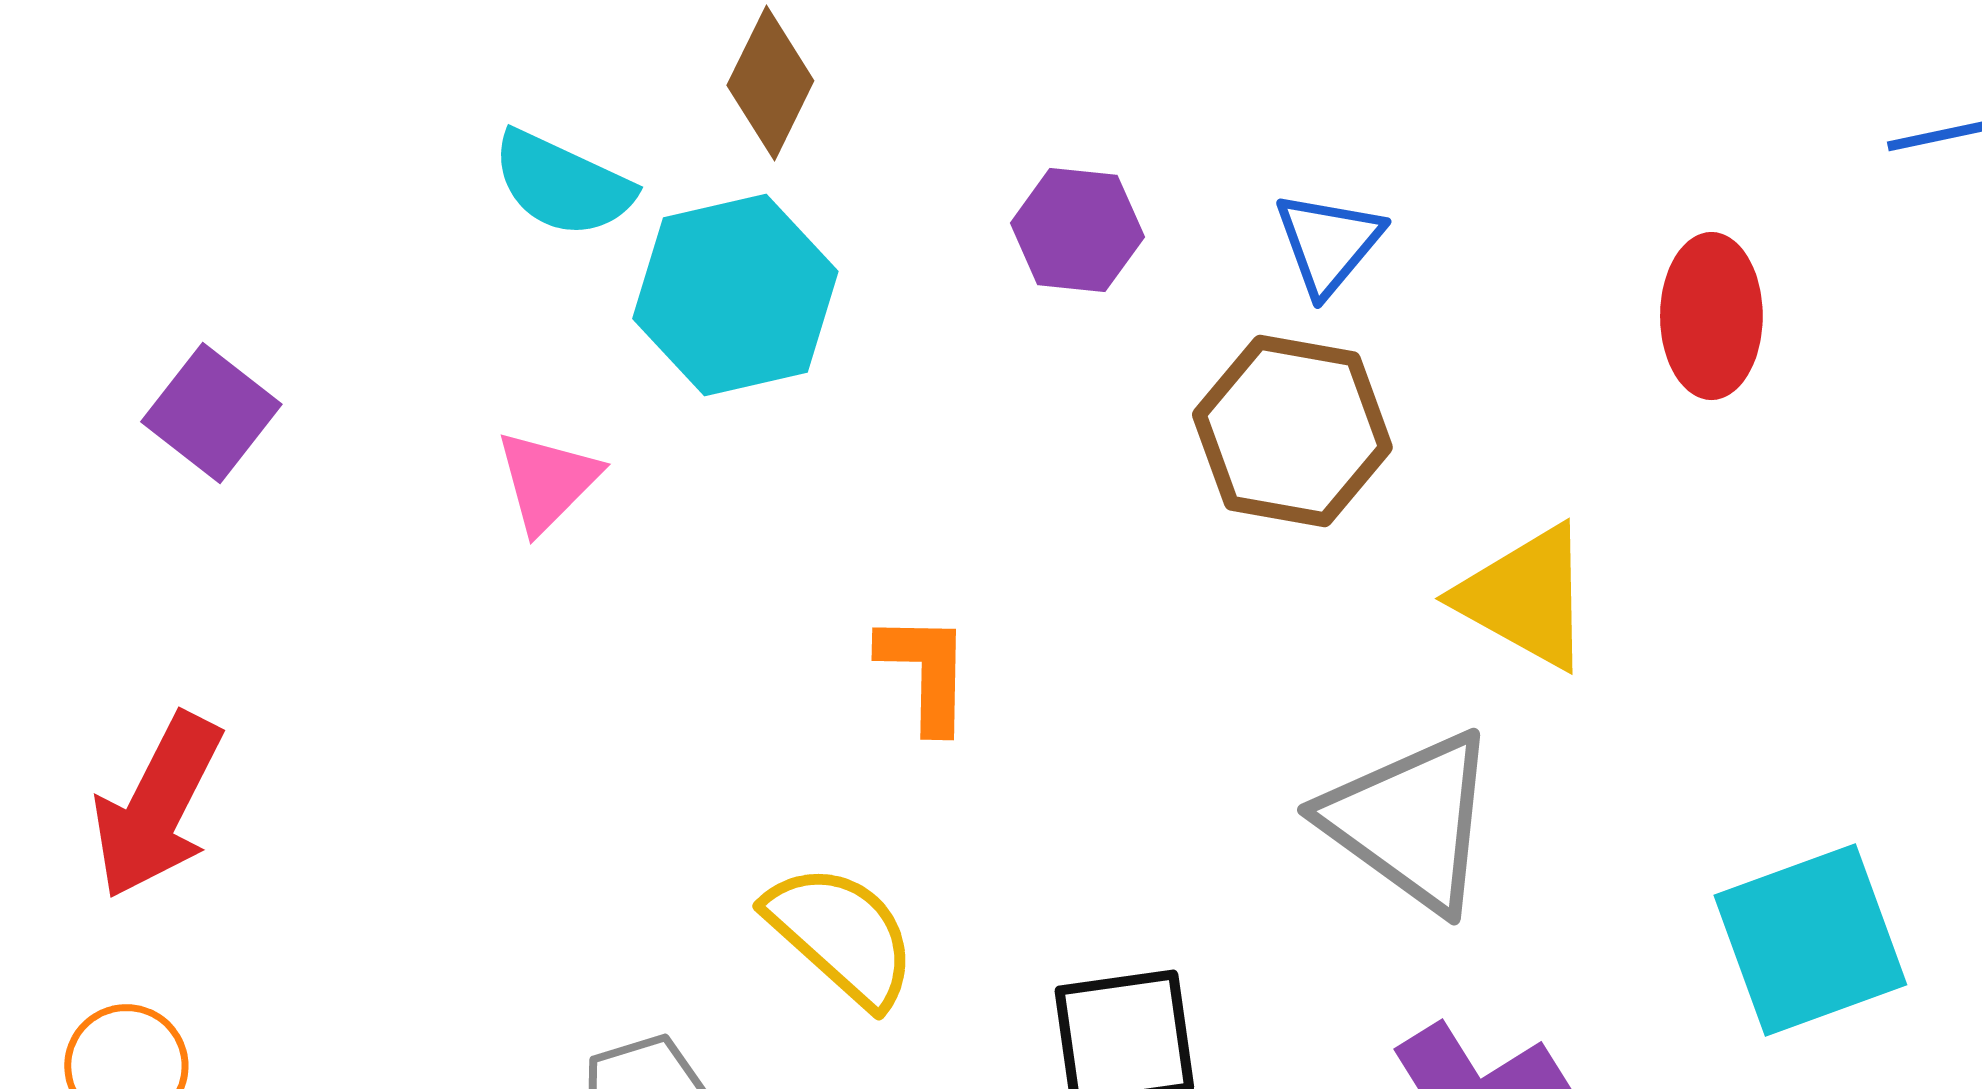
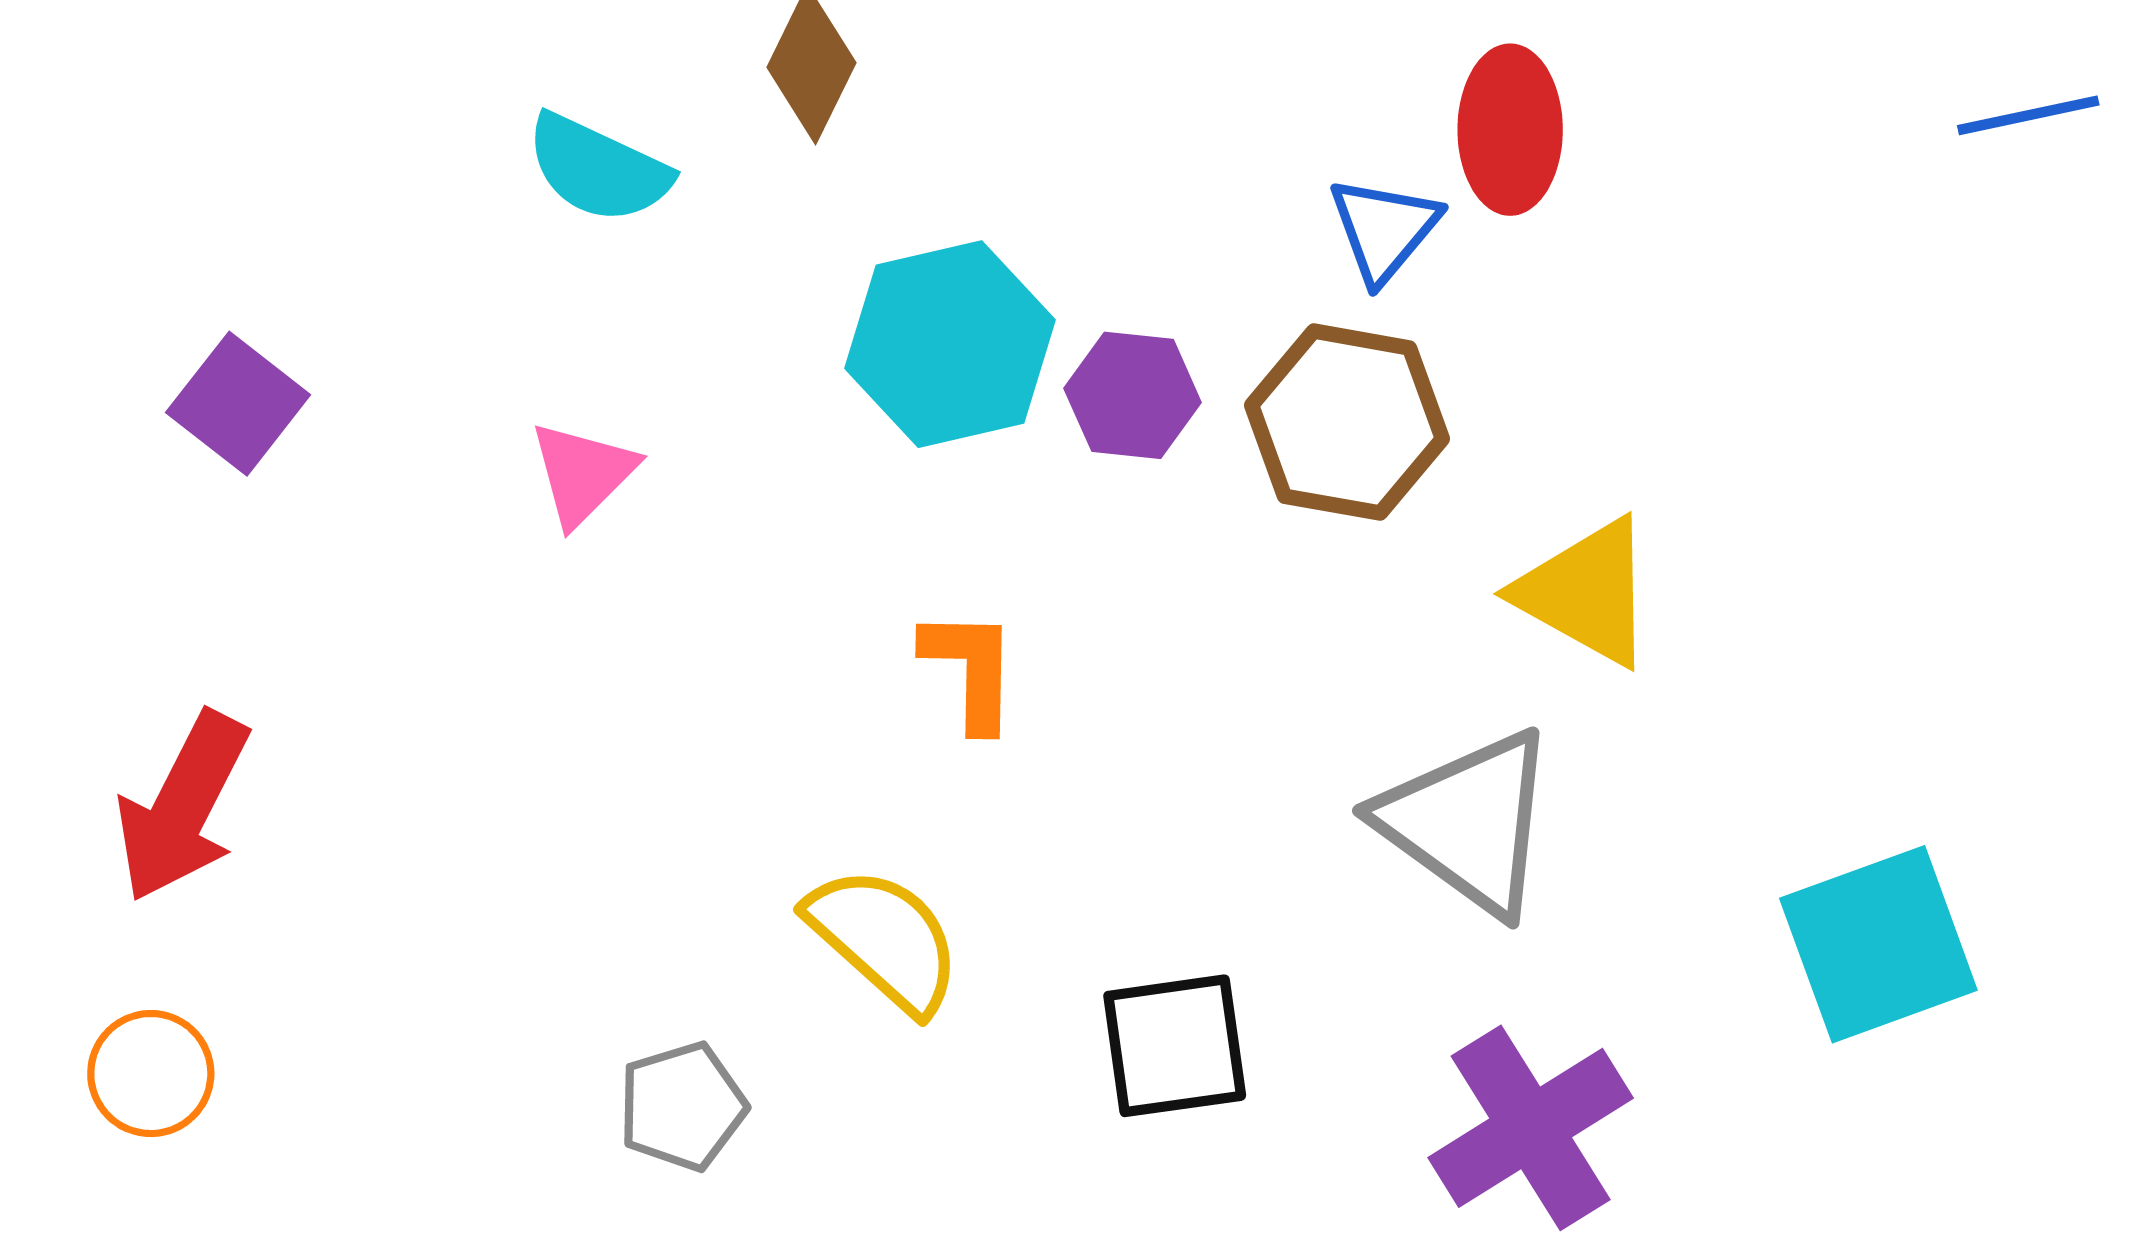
purple hexagon: (1077, 230) -> (1133, 395), moved
cyan hexagon: (735, 295) -> (950, 344), moved
red ellipse: (1711, 316) -> (1510, 130), moved

